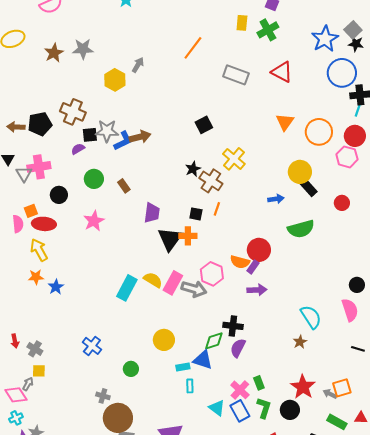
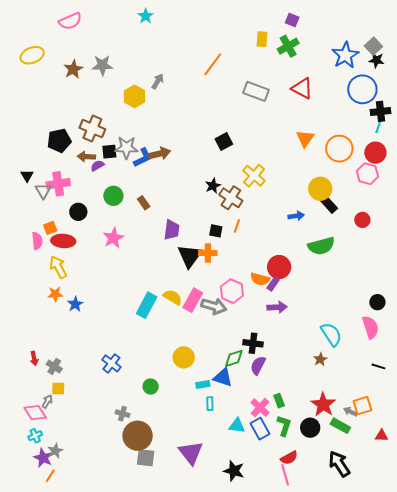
brown arrow: (16, 127) -> (86, 157), moved
cyan triangle: (217, 408) -> (237, 426), turned -30
green rectangle: (337, 422) -> (340, 426), moved

